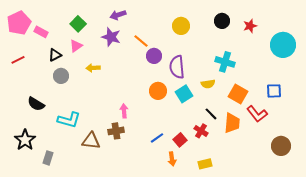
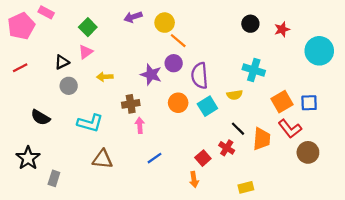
yellow circle: (181, 26) -> (165, 23), moved
pink rectangle: (41, 32) -> (46, 12), moved
purple star: (111, 37) -> (151, 75), moved
orange line: (141, 41) -> (178, 41), moved
orange square: (238, 94) -> (282, 102), moved, turned 30
cyan L-shape: (69, 120) -> (90, 123), moved
brown cross: (116, 131) -> (131, 104), moved
blue line: (157, 138) -> (154, 158), moved
brown circle: (281, 146) -> (308, 152), moved
yellow rectangle: (205, 164) -> (246, 187), moved

